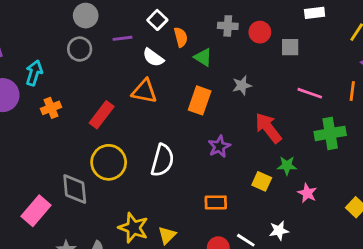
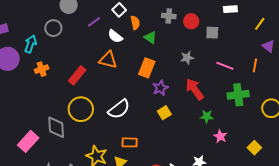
purple line: (123, 38) -> (94, 22), turned -32
gray circle: (80, 49) -> (53, 28), moved
gray star: (242, 85) -> (187, 58), moved
purple star: (219, 146) -> (160, 88), moved
white semicircle: (162, 160) -> (119, 109), turned 35
yellow square: (262, 181) -> (164, 113), moved, turned 32
orange rectangle: (216, 202) -> (130, 142), moved

